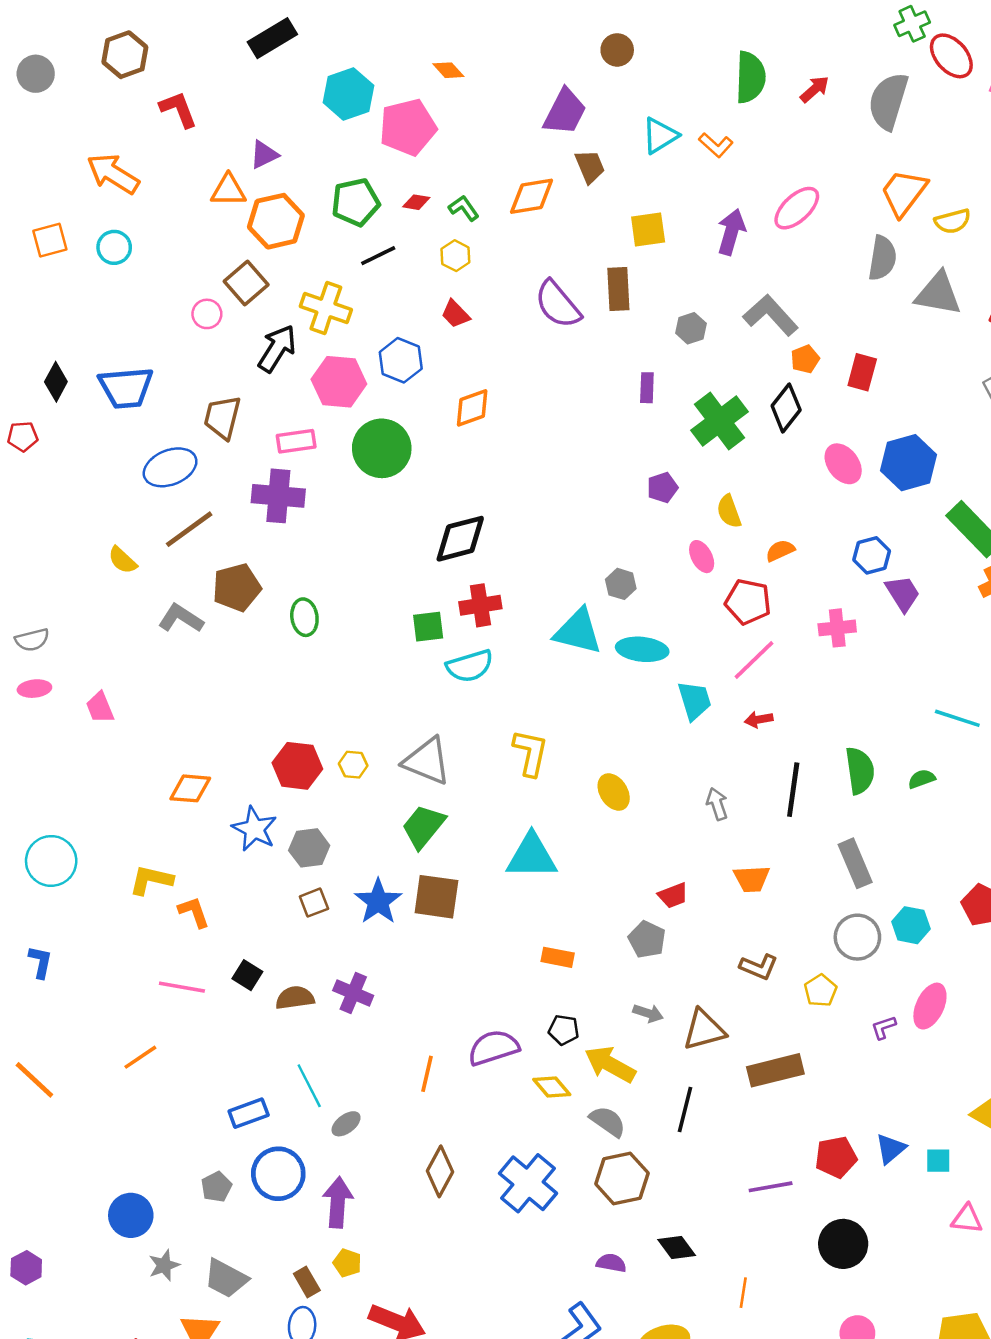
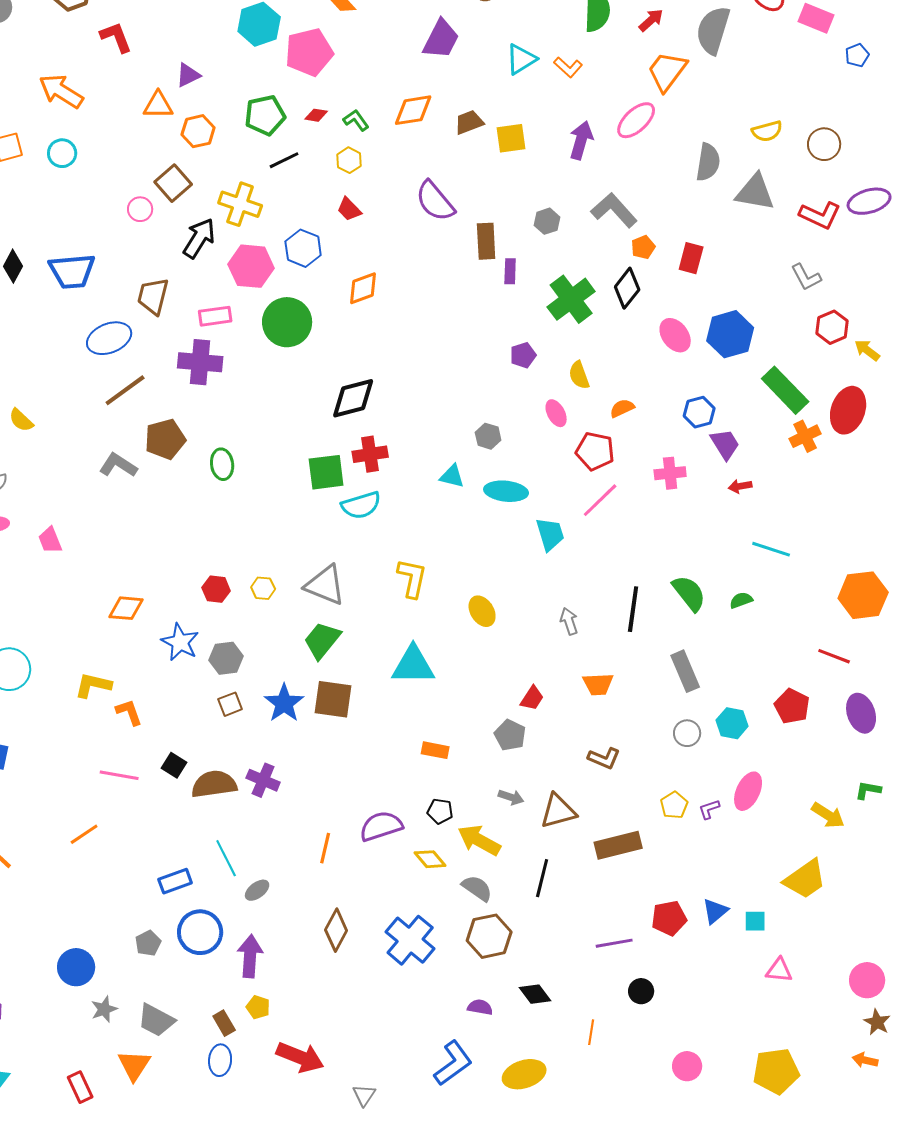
brown trapezoid: (590, 166) -> (469, 122), moved, turned -88
orange trapezoid: (904, 193) -> (667, 71), moved
orange hexagon: (276, 221) -> (198, 131), size x0.7
brown rectangle: (618, 289) -> (486, 241), moved
yellow semicircle: (122, 560) -> (21, 420), moved
green square: (428, 627) -> (326, 472), size x1.4
cyan triangle: (578, 631) -> (452, 476), size x0.6
red arrow: (759, 719) -> (740, 486), moved
red hexagon: (297, 766) -> (216, 589), size x0.7
green semicircle: (860, 771) -> (689, 593), turned -30
red trapezoid: (673, 895) -> (532, 698), turned -36
gray circle: (857, 937) -> (687, 733), size x0.7
yellow pentagon: (821, 991) -> (674, 805), moved
brown semicircle: (295, 998) -> (214, 784), size x1.4
black circle: (843, 1244) -> (641, 991), moved, size x0.6

